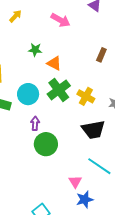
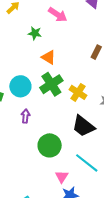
green star: (35, 50) -> (35, 33), moved
black trapezoid: (93, 130) -> (83, 126), turned 45
green circle: (46, 144) -> (50, 145), moved

